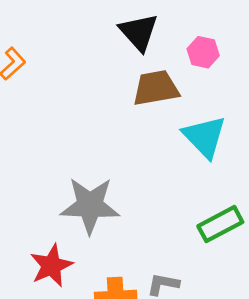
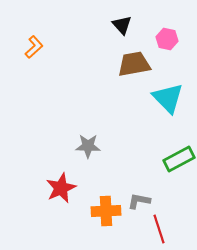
black triangle: (139, 32) -> (122, 25), size x0.7
gray star: (90, 205) -> (88, 146), size x0.6

